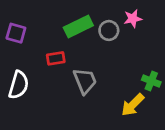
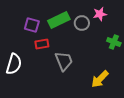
purple square: (16, 33) -> (32, 25), moved
green cross: (151, 81) -> (114, 42), moved

